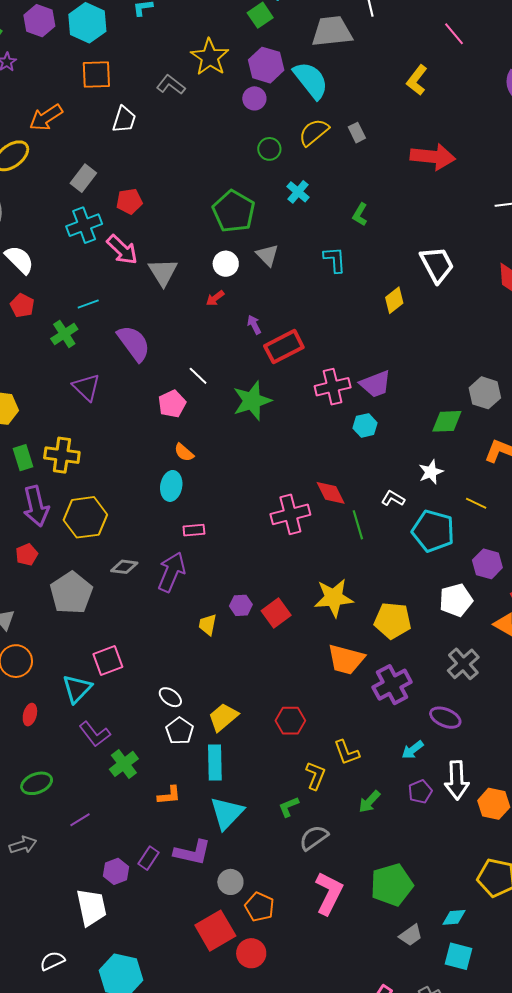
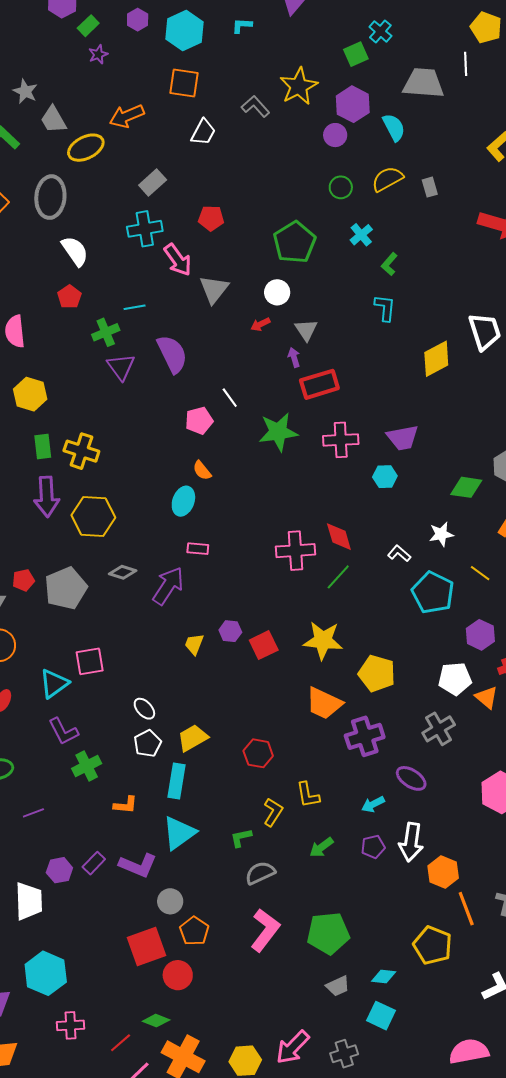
purple hexagon: (39, 21) -> (138, 20), size x0.7
cyan semicircle: (311, 80) -> (394, 127), size x0.7
red pentagon: (129, 201) -> (211, 218), moved
green L-shape: (360, 215) -> (389, 264), moved
gray triangle: (267, 255) -> (306, 330), moved
yellow diamond: (394, 300) -> (436, 359), size x1.4
purple triangle: (86, 387) -> (121, 367), moved
pink cross: (333, 387) -> (341, 440), moved
green line: (358, 525) -> (338, 577), moved, turned 48
red pentagon: (27, 555) -> (23, 580), moved
white pentagon: (456, 600) -> (455, 679), moved

